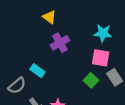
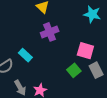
cyan star: (103, 33) -> (92, 14), moved

